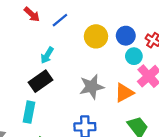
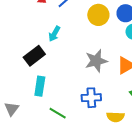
black rectangle: (40, 81) -> (34, 56), moved

